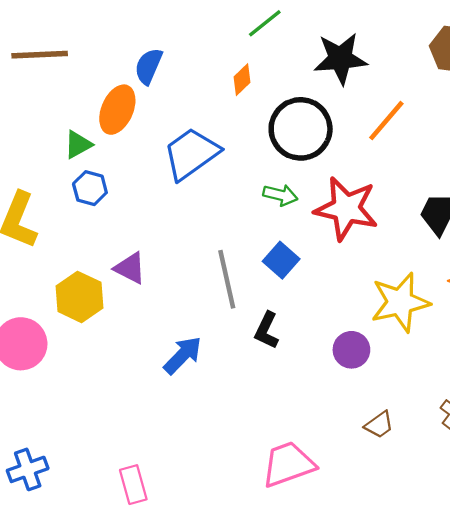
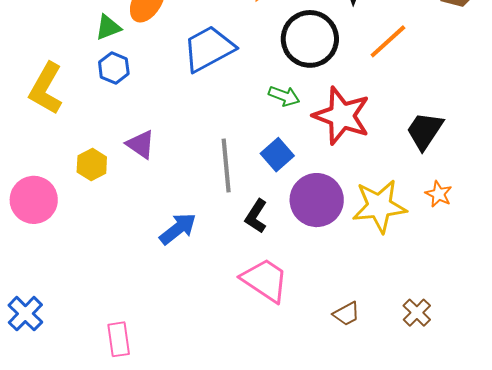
yellow hexagon: (79, 297) -> (92, 164), size x0.7
purple circle: (351, 350) -> (317, 200), moved, size x1.6
pink trapezoid: (288, 464) -> (265, 280), moved, turned 46
blue cross: (28, 469) -> (25, 314), turned -33

